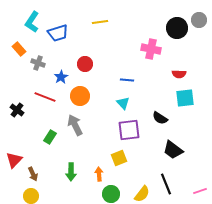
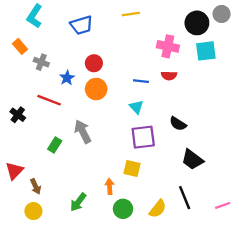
yellow line: (100, 22) -> (131, 14), moved
blue trapezoid: (58, 33) -> (82, 25), moved
red semicircle: (179, 74) -> (169, 76), moved
orange circle: (80, 96) -> (96, 89), moved
cyan square: (185, 98) -> (206, 51), moved
yellow square: (119, 158) -> (132, 169), turned 35
green arrow: (71, 172) -> (78, 202), moved, turned 36

